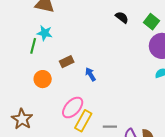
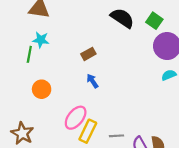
black semicircle: (122, 17) -> (122, 18), size x1.6
brown rectangle: (67, 62) -> (88, 54), moved

